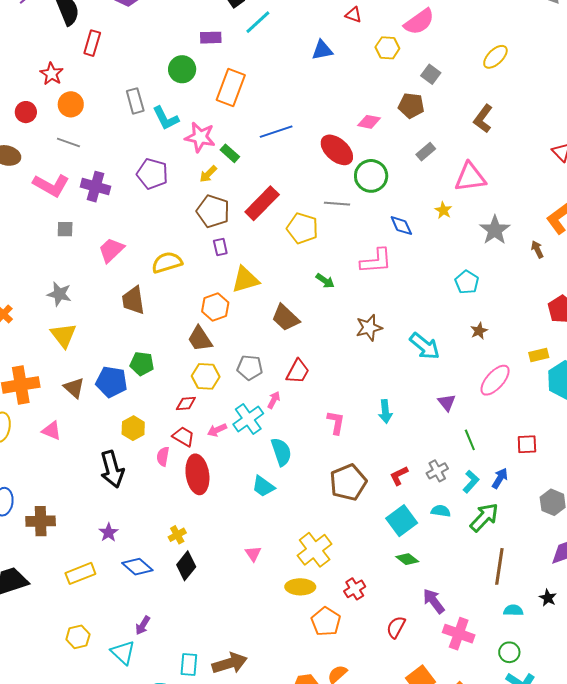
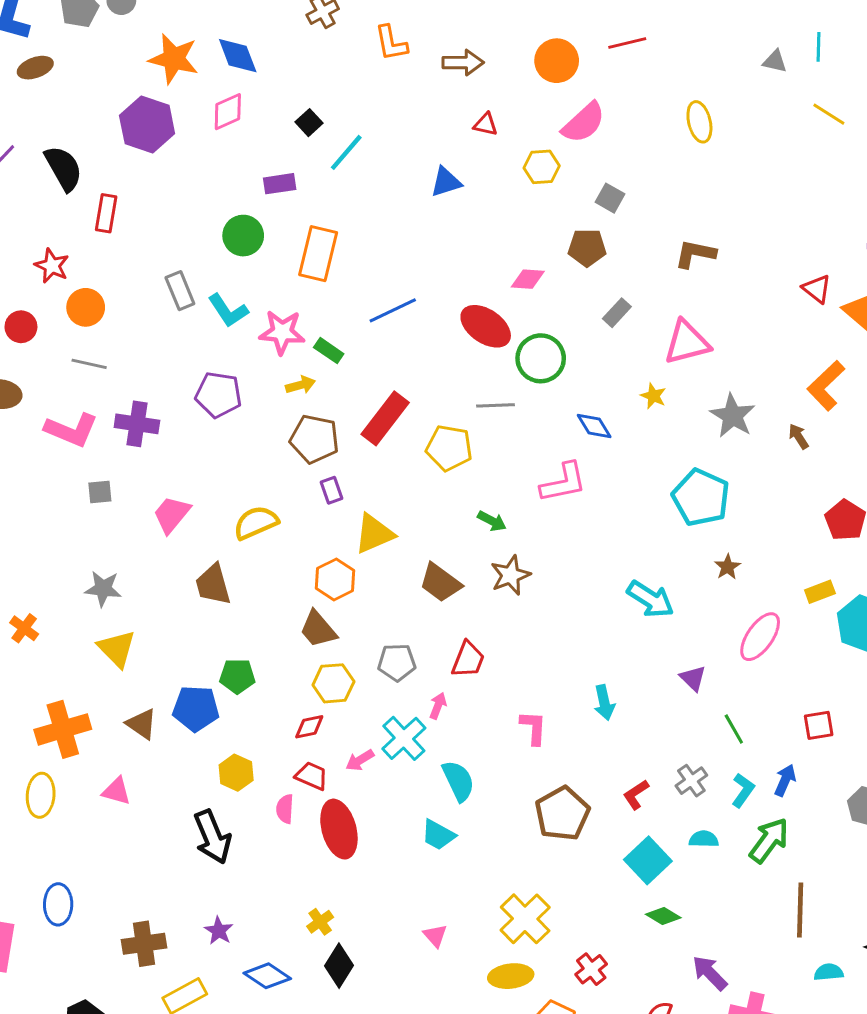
yellow ellipse: (495, 57) -> (699, 122), moved, turned -52
brown L-shape: (483, 119) -> (695, 254), turned 72
yellow arrow: (208, 174) -> (300, 385), turned -144
cyan pentagon: (467, 282) -> (701, 497), size x1.6
brown star: (369, 328) -> (510, 575), moved
brown cross: (41, 521) -> (144, 944), moved

